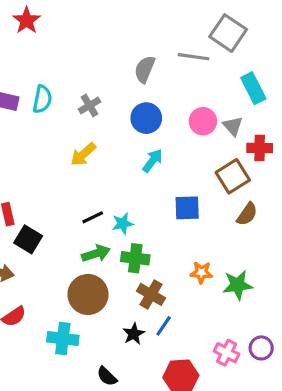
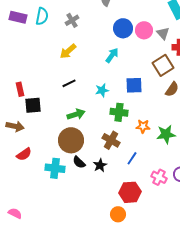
blue circle: (146, 118) -> (123, 28), moved
black line: (93, 217) -> (69, 83), moved
cyan star: (123, 224) -> (102, 90), moved
black square: (28, 239) -> (33, 105), turned -36
green cross: (135, 258) -> (119, 112), moved
blue line: (164, 326) -> (132, 158), moved
black semicircle: (107, 376) -> (79, 162), moved

